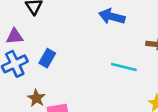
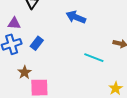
blue arrow: (112, 17) -> (76, 17), moved

